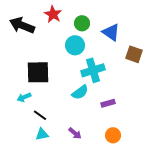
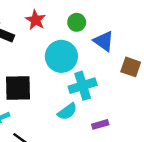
green circle: (82, 23) -> (77, 22), moved
cyan circle: (75, 45) -> (61, 56), size x1.4

